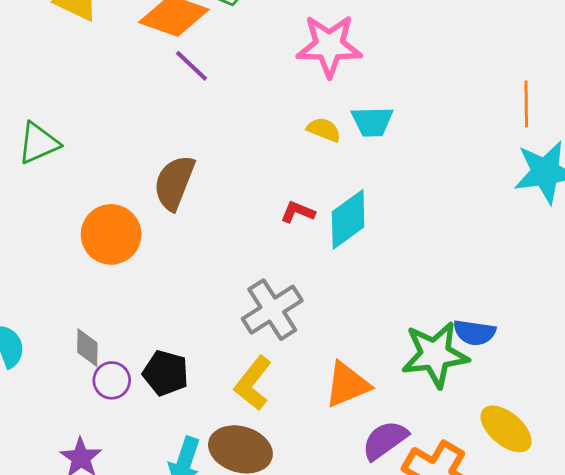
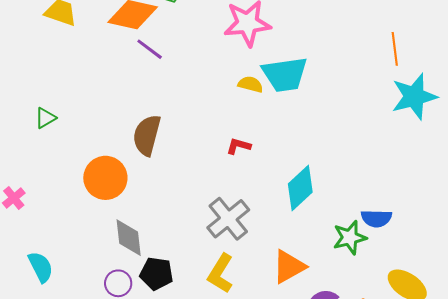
cyan trapezoid: (372, 122) -> (285, 74), size x1.5
green triangle: (38, 143) -> (45, 118), size x0.7
cyan diamond: (348, 219) -> (300, 188), moved
gray diamond: (87, 348) -> (129, 238), moved, size x1.4
green star: (435, 355) -> (350, 238), size x0.7

